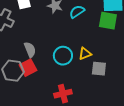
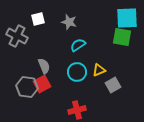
cyan semicircle: (77, 12) -> (78, 45), moved
gray square: (99, 69) -> (113, 85), turned -35

